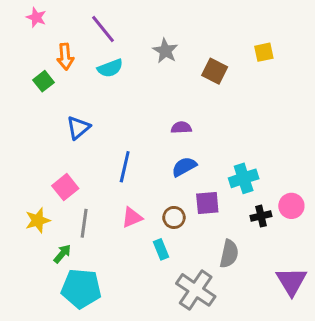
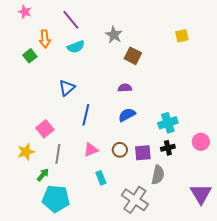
brown square: (215, 71) -> (133, 56), moved
blue triangle: (78, 128) -> (67, 88), moved
purple square: (207, 203) -> (143, 153), moved
black cross: (261, 216) -> (168, 148), moved
cyan rectangle: (161, 249) -> (101, 178), moved

